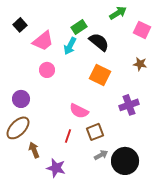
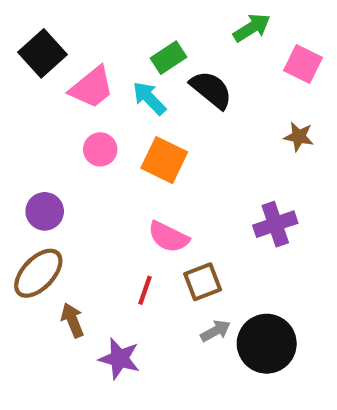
black square: (20, 25) -> (43, 53), size x1.5
cyan arrow: (70, 46) -> (149, 98), turned 108
orange square: (100, 75) -> (164, 160), moved

